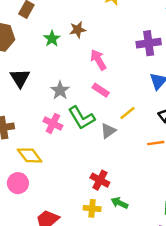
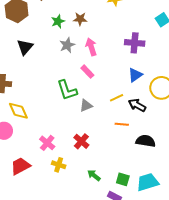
gray star: (60, 90) -> (67, 45), moved
yellow line: (128, 113) -> (117, 98), moved
pink cross: (53, 123) -> (47, 143), moved
red cross: (100, 180) -> (81, 141), moved
green arrow: (120, 203) -> (94, 175), moved

